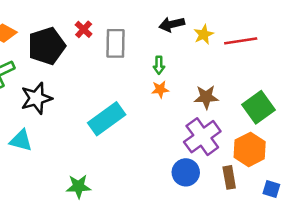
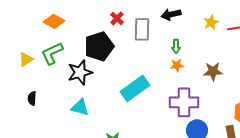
black arrow: (172, 24) -> (171, 14), moved
black pentagon: (47, 46) -> (99, 46), moved
purple cross: (202, 137) -> (184, 102), moved, turned 36
cyan triangle: (21, 140) -> (80, 107), moved

